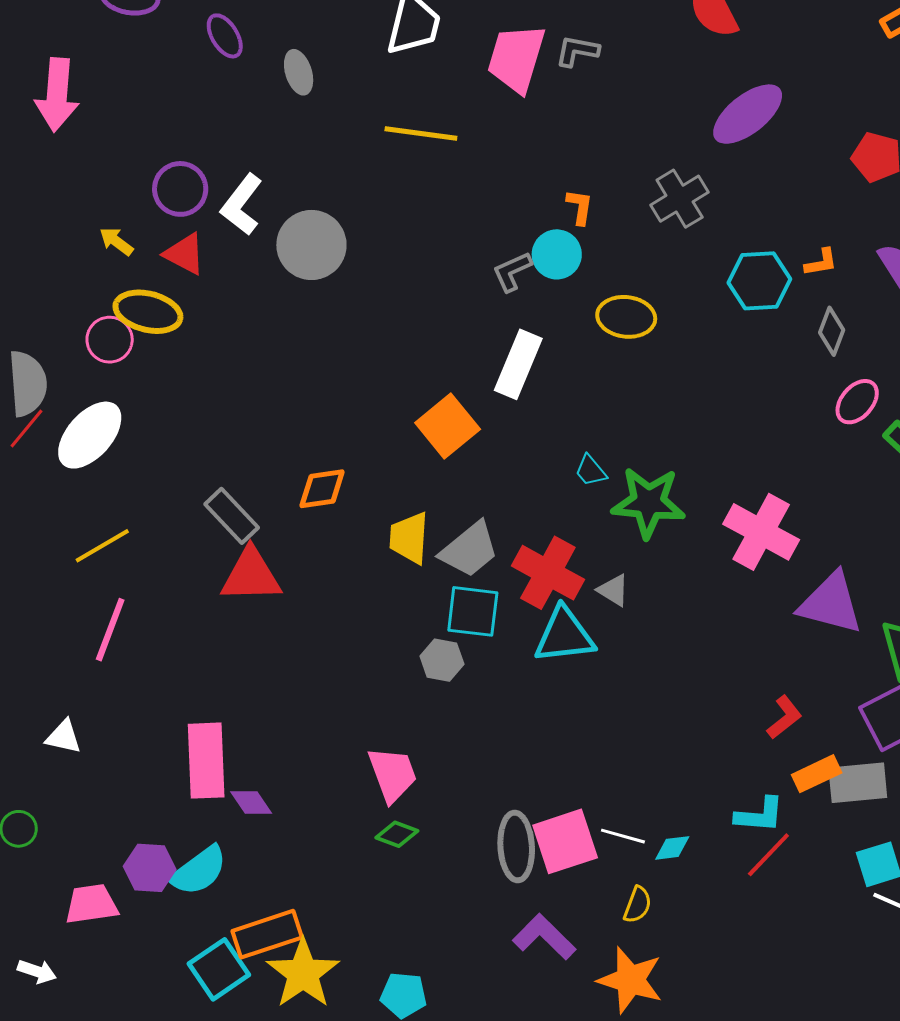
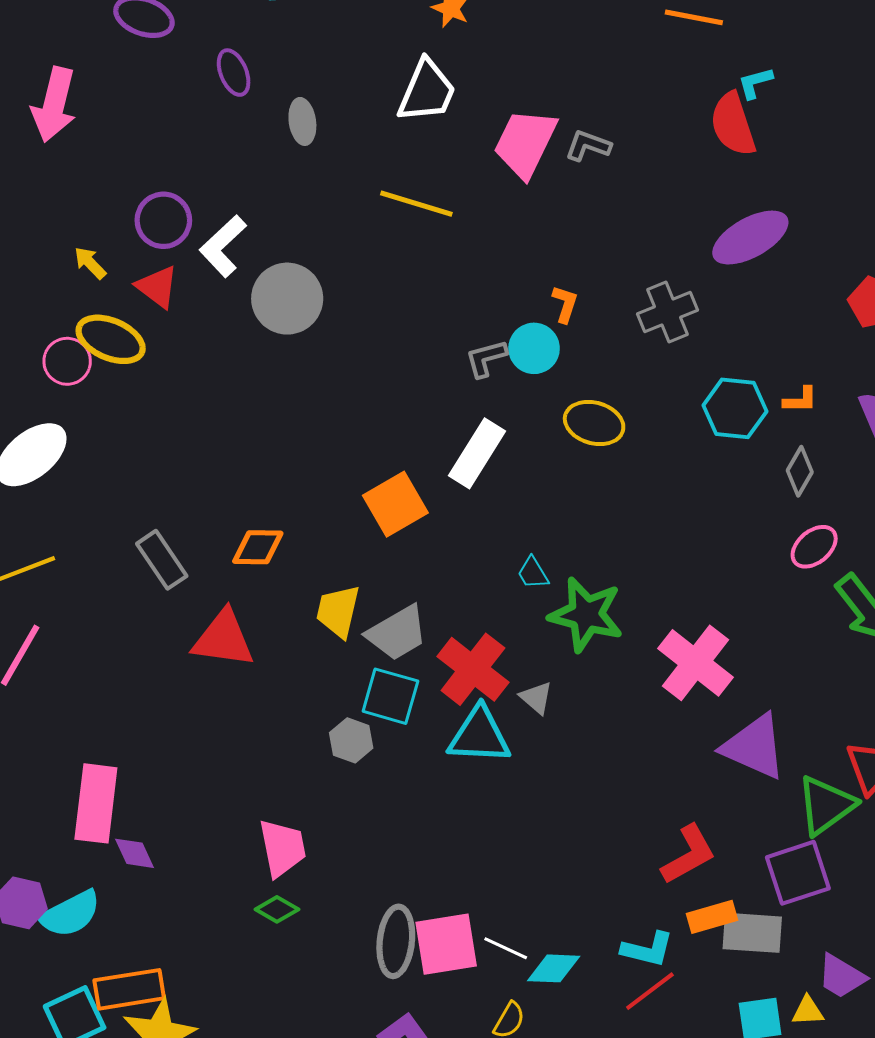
red triangle: (251, 575) -> (223, 639), moved
red L-shape: (784, 717) -> (689, 855), size x1.4
cyan diamond: (672, 848) -> (554, 968), size x1.4

